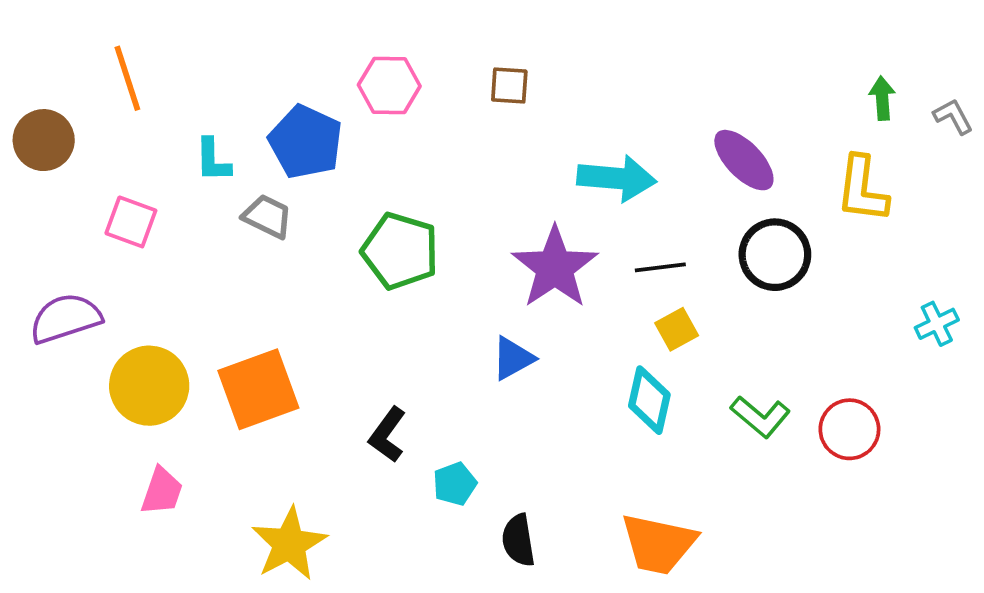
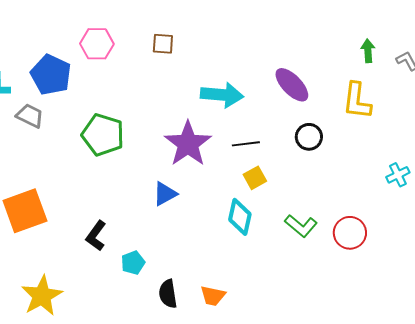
black circle: (775, 255) -> (309, 137), size x0.7
orange trapezoid: (658, 544) -> (213, 296), moved, size x0.6

